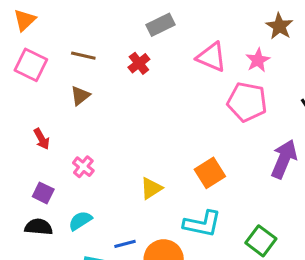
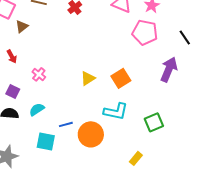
brown triangle: (80, 96) -> (22, 26), moved
yellow triangle: (151, 188) -> (88, 78), moved
green square: (261, 241) -> (154, 122), turned 30

